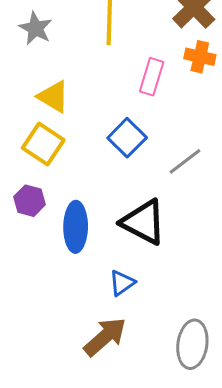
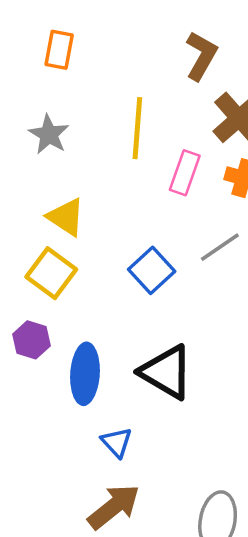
pink rectangle: (152, 77) -> (185, 173), moved
gray line: (185, 161) -> (220, 247), moved
blue triangle: (122, 283) -> (117, 442), moved, turned -40

